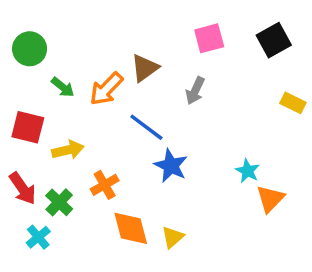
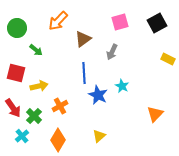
orange arrow: (106, 89) -> (58, 21), moved
blue line: (146, 127) -> (84, 73), turned 50
cyan star: (248, 171) -> (122, 86), moved
orange diamond: (131, 228) -> (58, 140), moved, turned 45

